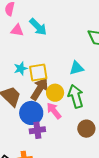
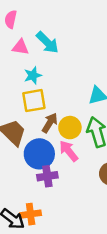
cyan star: (21, 69) -> (33, 75), moved
yellow square: (38, 73) -> (34, 101), moved
brown arrow: (39, 89) -> (50, 123), size x0.7

